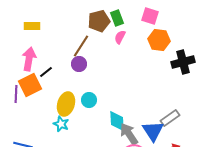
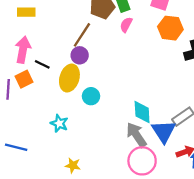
black line: (46, 72) -> (42, 64), turned 64
orange square: (30, 85) -> (24, 79), size x0.7
yellow ellipse: (66, 104) -> (69, 78), moved
cyan diamond: (117, 121) -> (142, 112), moved

